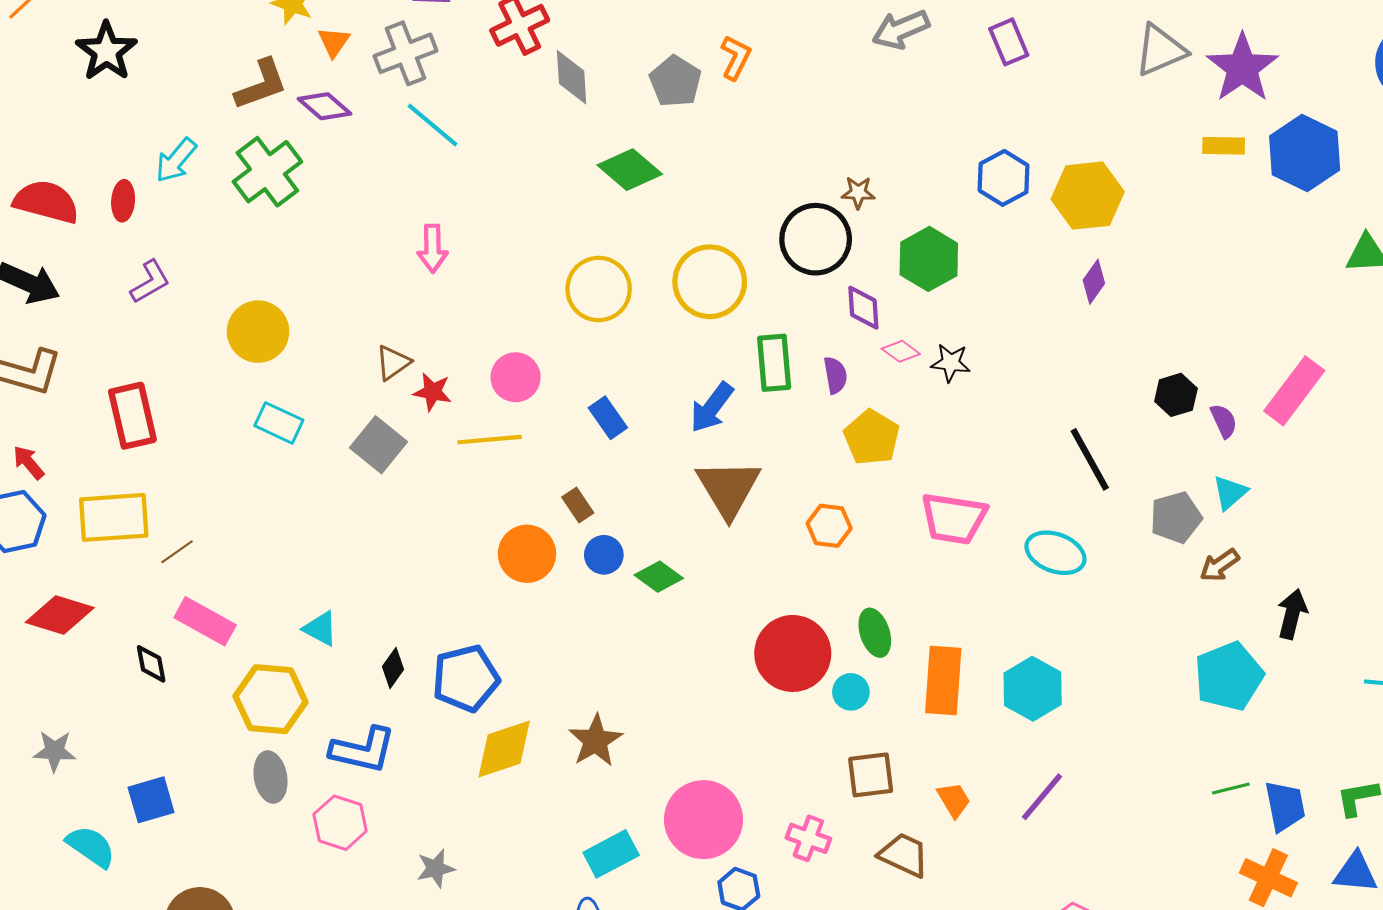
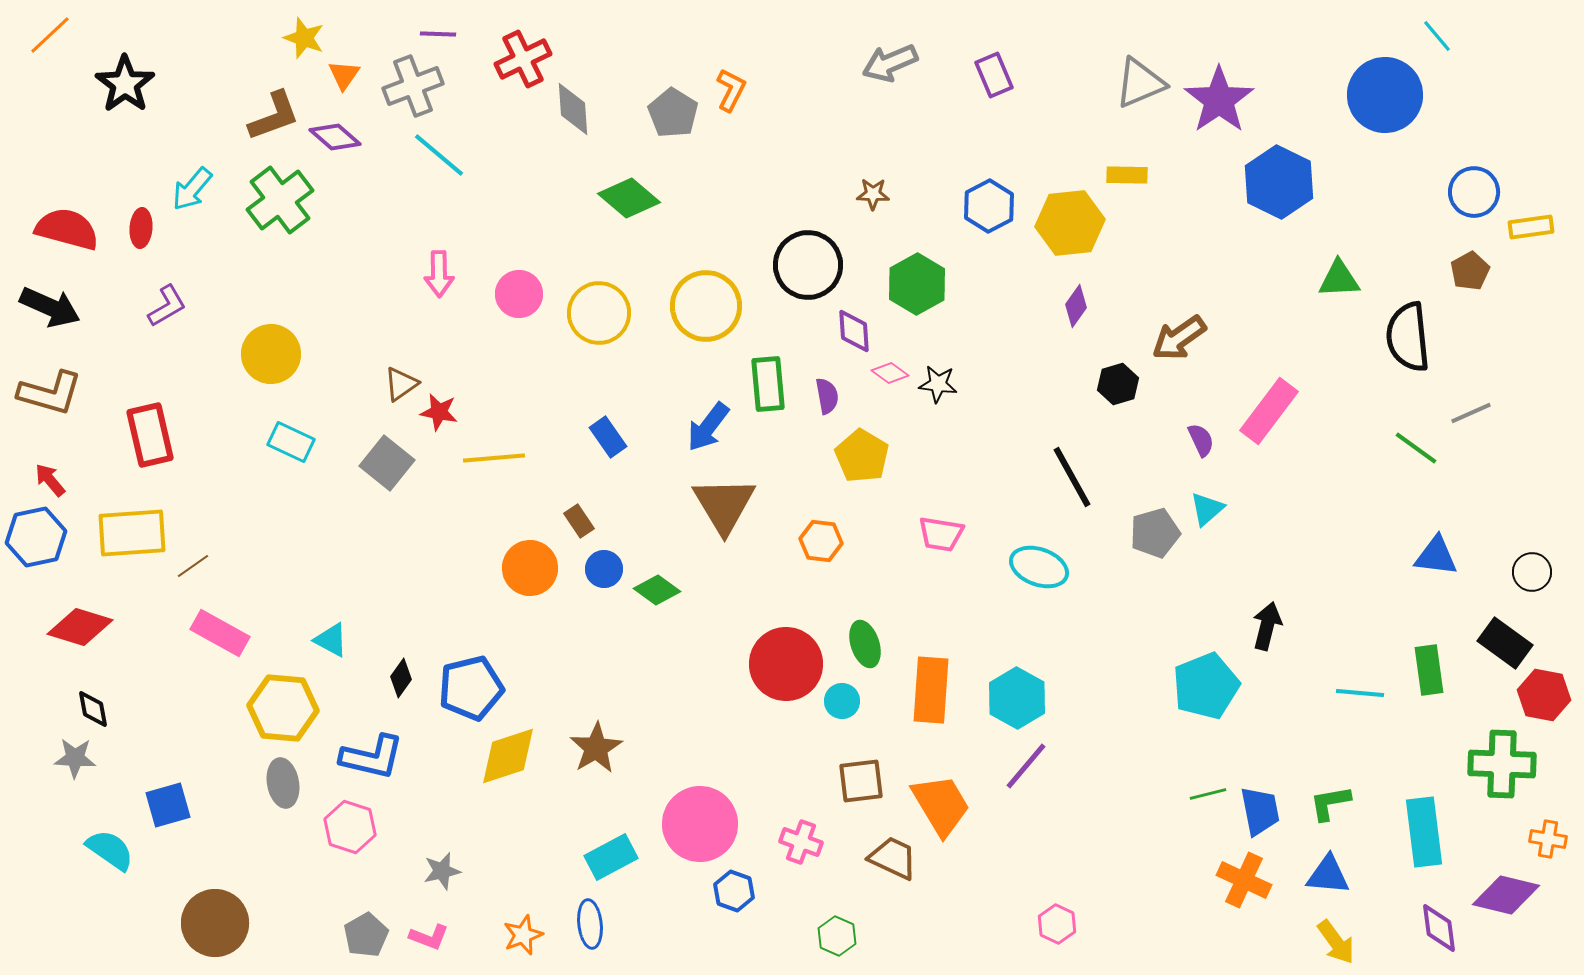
yellow rectangle: (1224, 146) -> (1127, 175), moved
brown star: (858, 192) -> (873, 194), moved
pink circle: (516, 377) -> (519, 294), moved
black hexagon: (1176, 395) -> (1118, 384), moved
pink trapezoid: (954, 518) -> (941, 534), size x0.7
brown arrow: (1220, 565) -> (1179, 338), moved, size x1.4
black diamond: (151, 664) -> (93, 709), moved
purple line: (1042, 797) -> (1026, 766), moved
orange trapezoid: (954, 800) -> (941, 805), size x1.8

